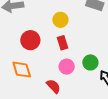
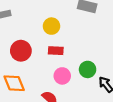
red rectangle: (63, 43) -> (56, 51), turned -64

